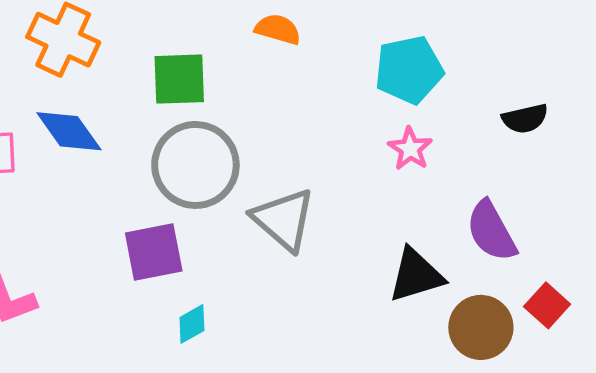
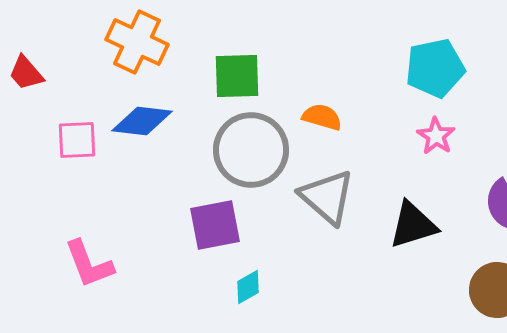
orange semicircle: (278, 29) -> (322, 117), moved
blue diamond: (69, 131) -> (142, 121), turned -48
black triangle: (416, 275) -> (413, 225), moved

